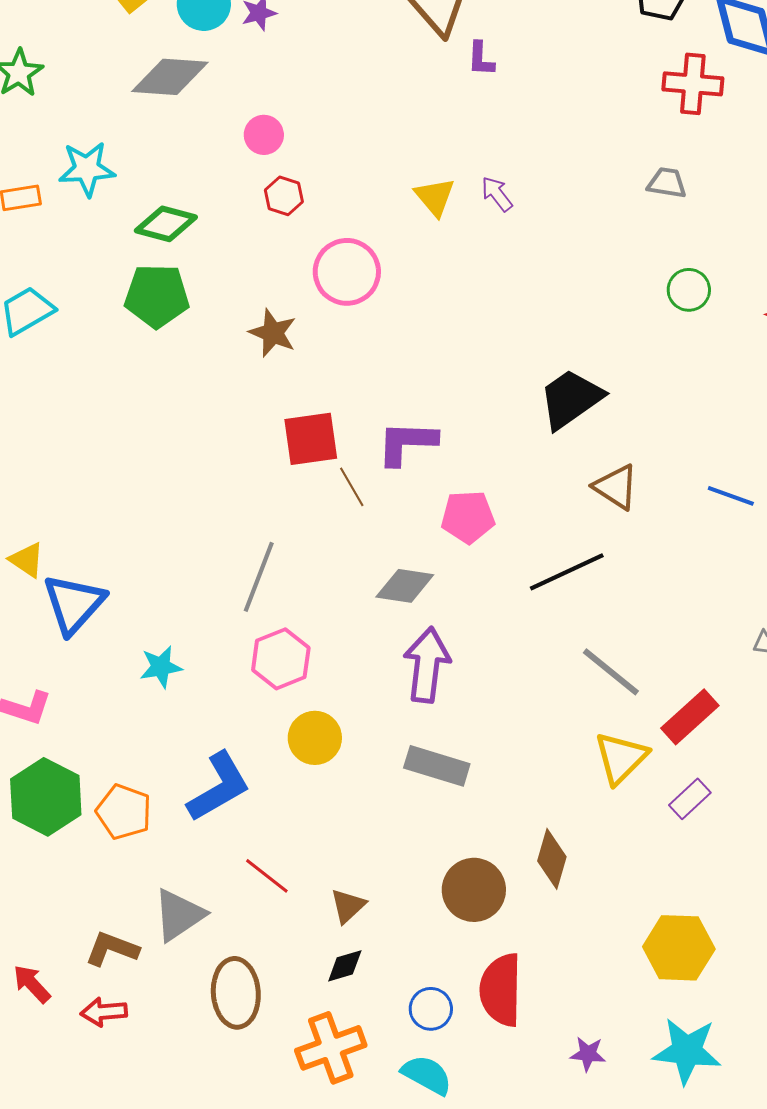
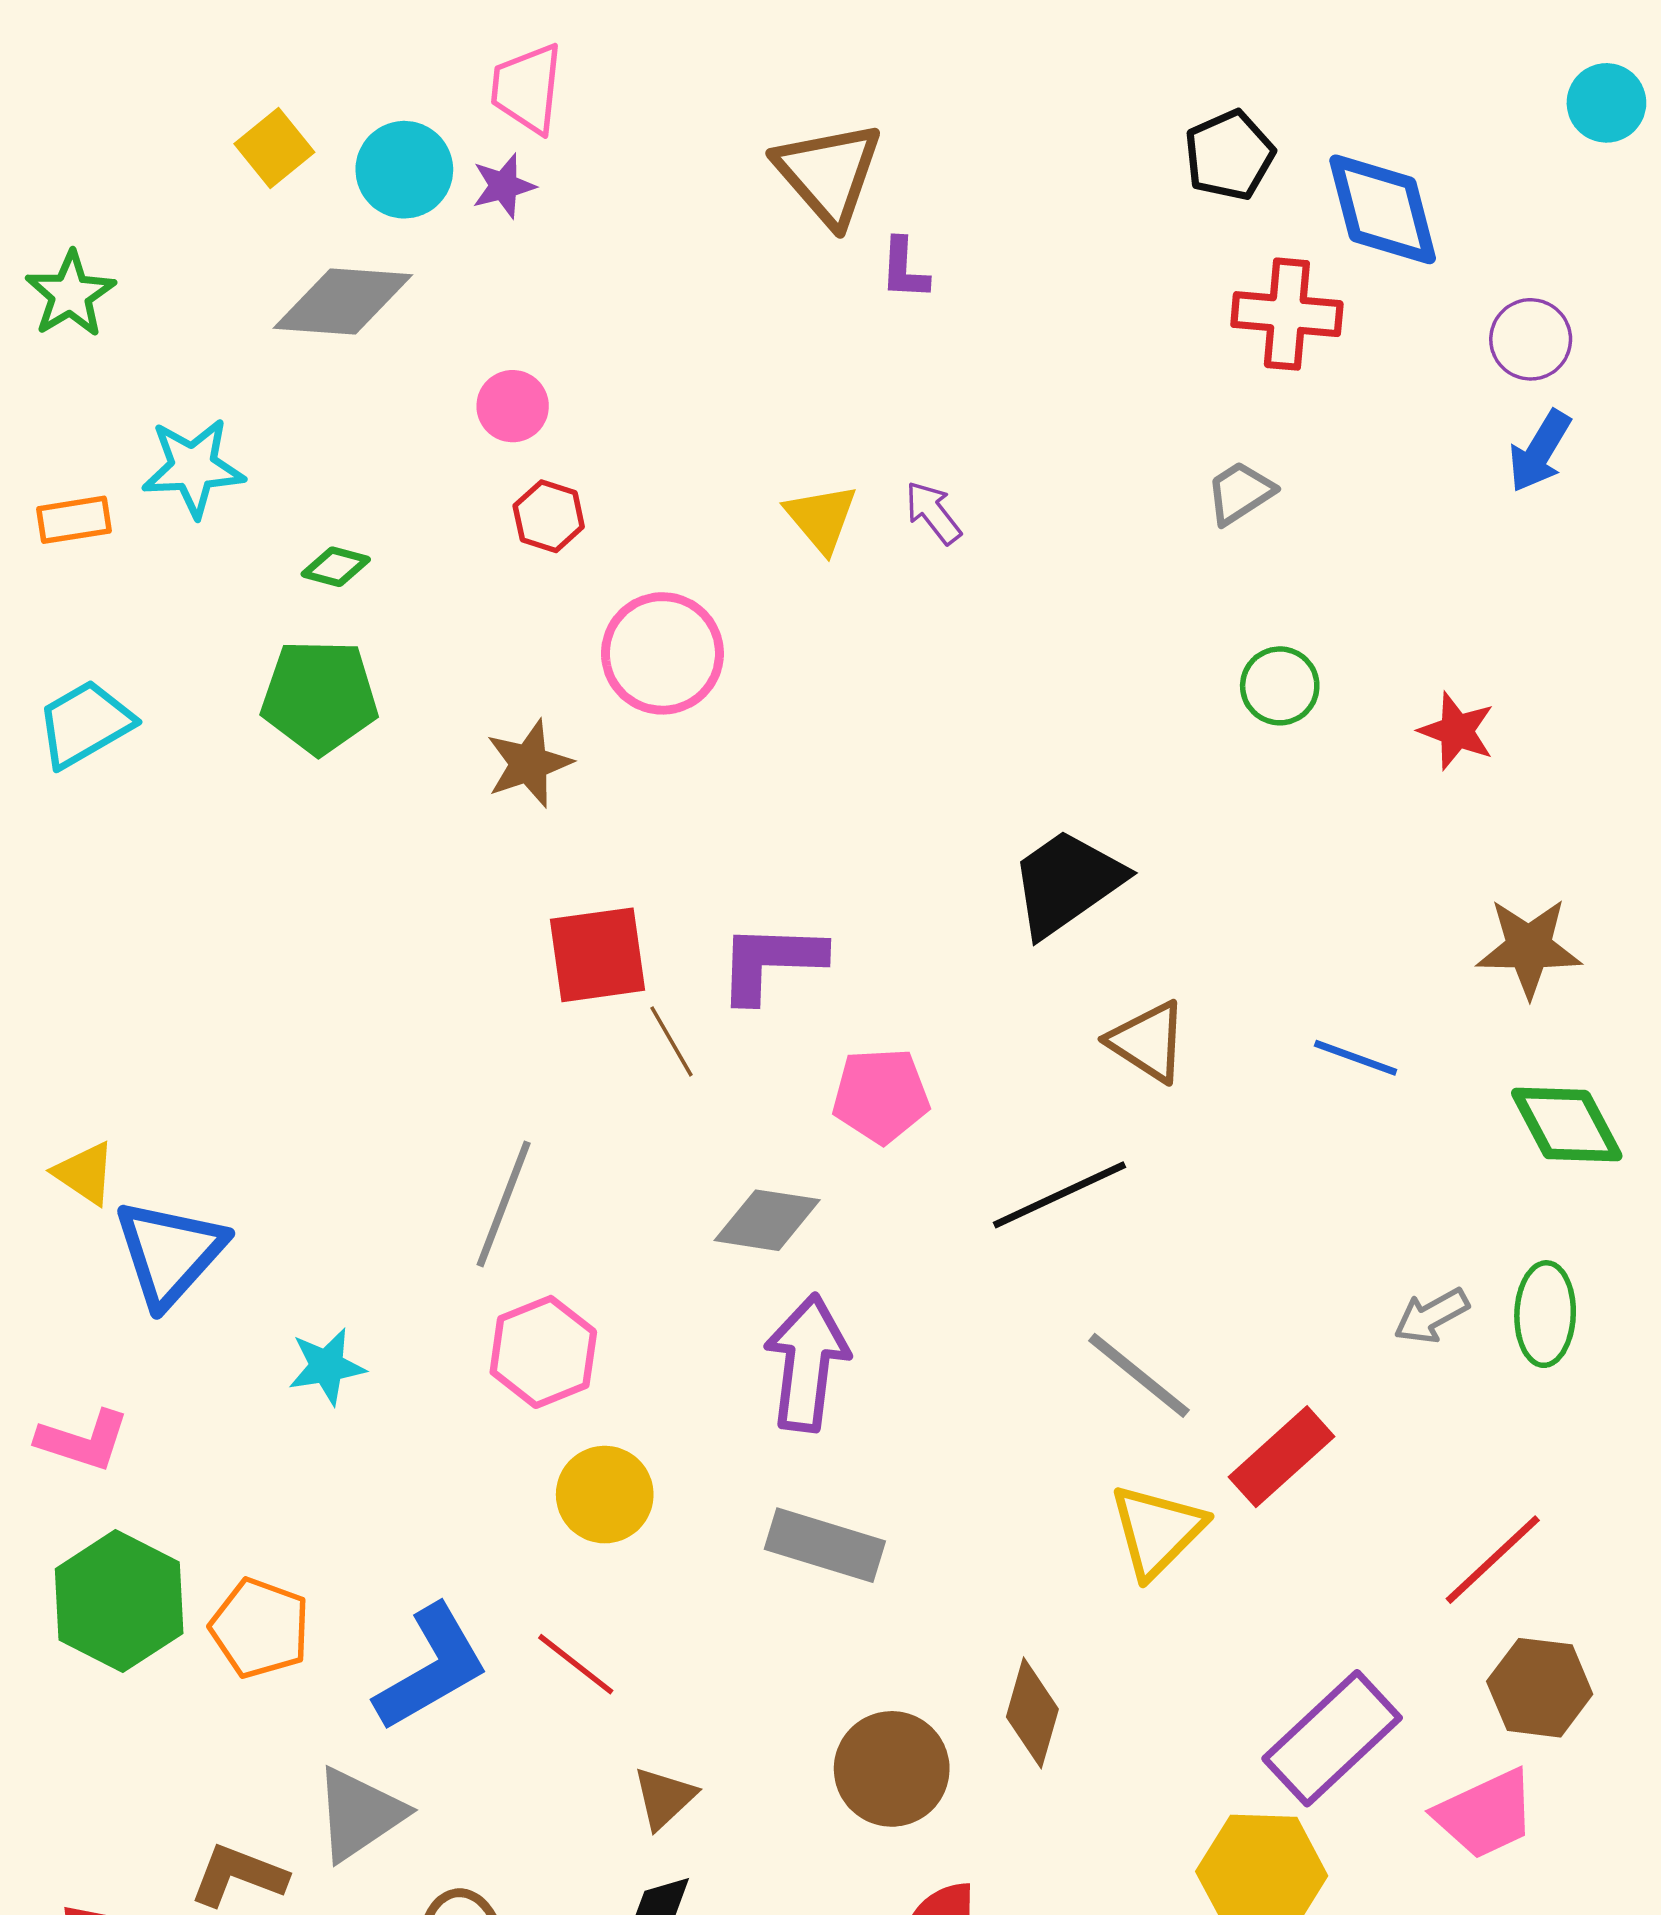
gray trapezoid: (667, 183) -> (1240, 493), turned -42
green diamond: (166, 224) -> (336, 567), size x0.6
brown star: (273, 333) -> (529, 764), turned 30
blue L-shape: (219, 787) -> (431, 1668), moved
purple rectangle: (690, 799) -> (1332, 1738), moved, size x1.8
red line: (267, 876) -> (576, 1664), moved

